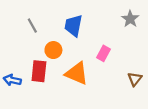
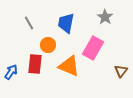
gray star: (130, 19) -> (105, 17), moved
pink rectangle: (103, 53) -> (93, 48), size x1.6
blue arrow: (12, 80) -> (11, 72), turned 112

